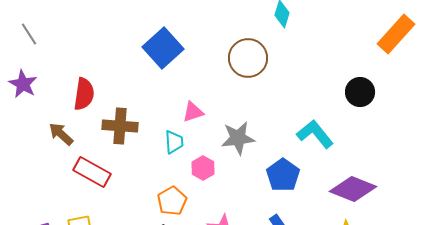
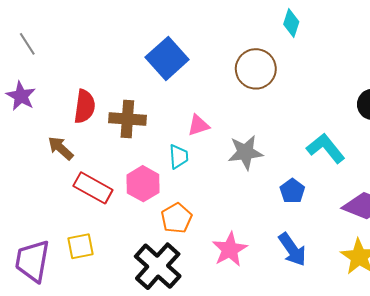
brown cross: (120, 126) -> (127, 119), moved
pink hexagon: (203, 168) -> (143, 184), moved, size x1.4
blue pentagon: (283, 175) -> (292, 191), size x0.7

